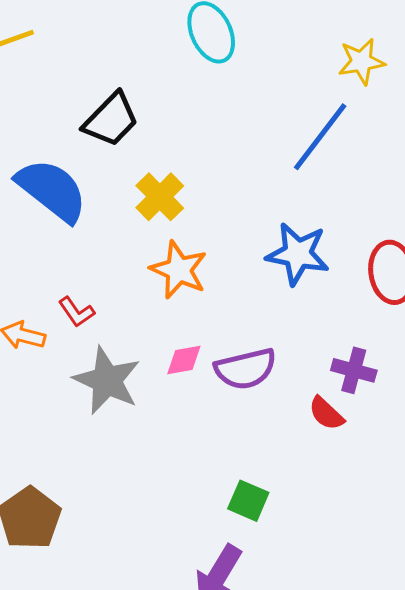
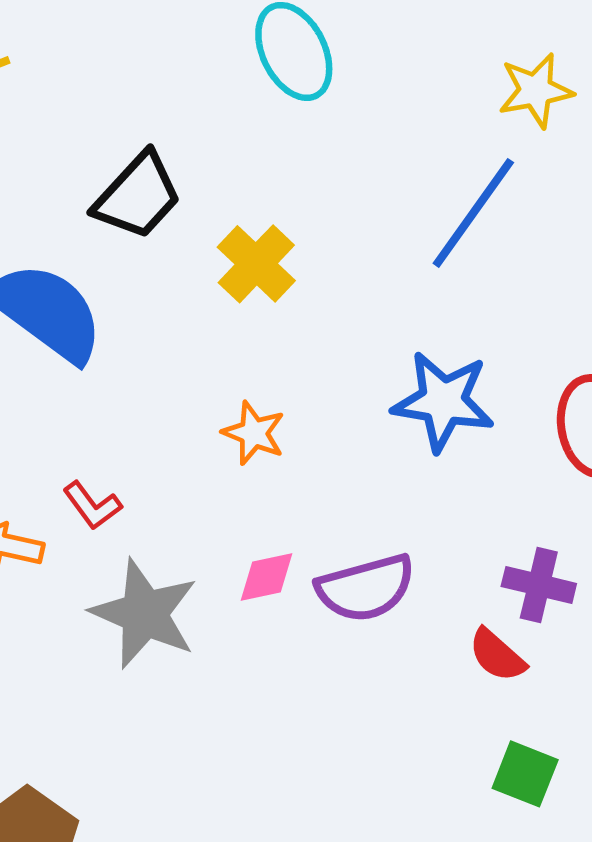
yellow cross: (160, 197) -> (256, 264), moved
orange star: (179, 270) -> (254, 433), size x0.7
green square: (248, 501) -> (525, 774), moved

